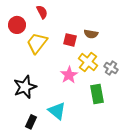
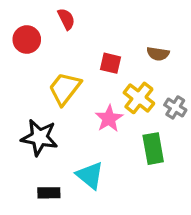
brown semicircle: (91, 34) -> (158, 54), moved
yellow trapezoid: (37, 43) -> (65, 88), moved
black star: (25, 87) -> (39, 137), turned 30
black rectangle: (31, 122) -> (49, 193), turned 64

